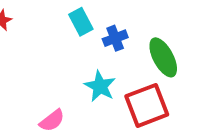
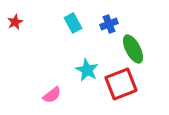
blue cross: (115, 38) -> (109, 24), moved

